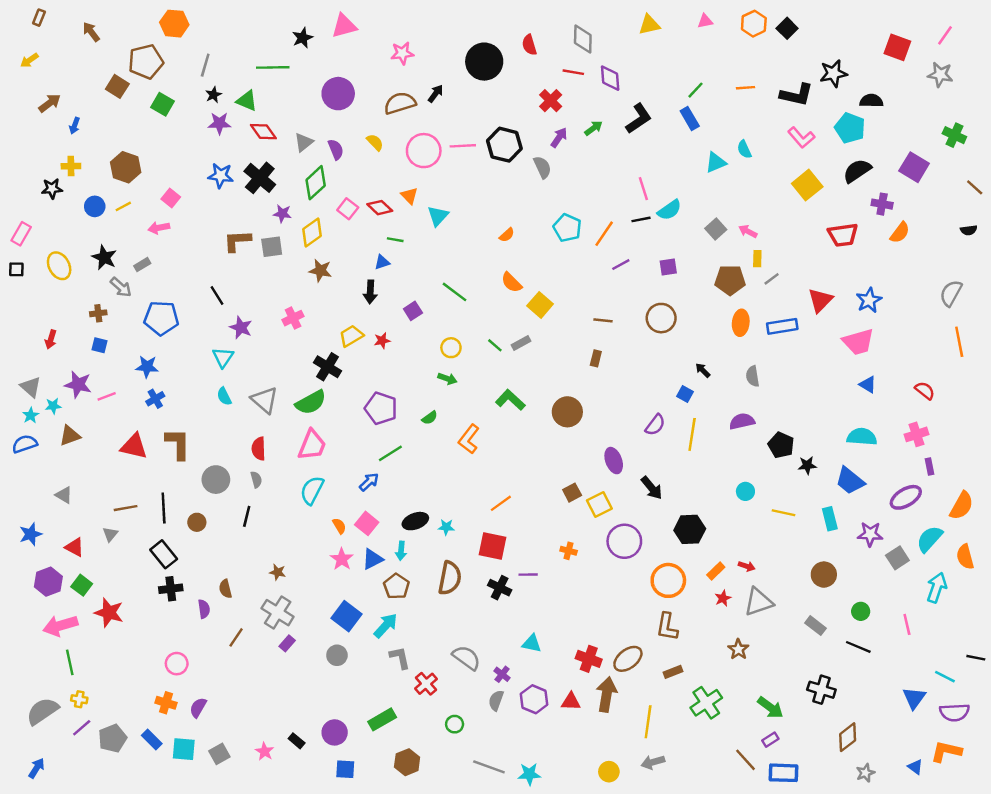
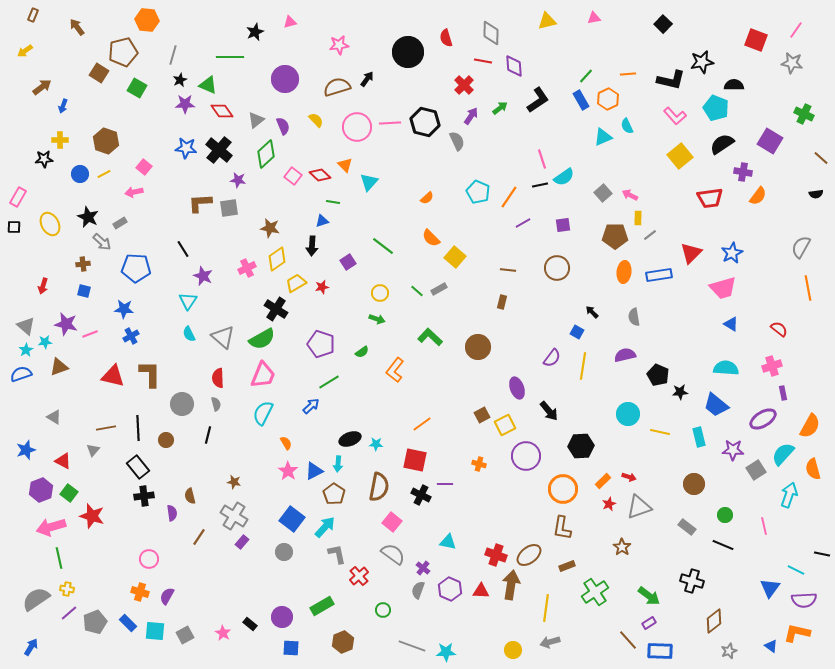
orange hexagon: (754, 24) -> (608, 99), moved
pink triangle: (344, 26) -> (290, 22), size x0.6
yellow diamond: (312, 233) -> (277, 259), moved
cyan circle: (745, 491) -> (628, 414), size x1.5
pink square: (367, 523) -> (392, 522), moved

